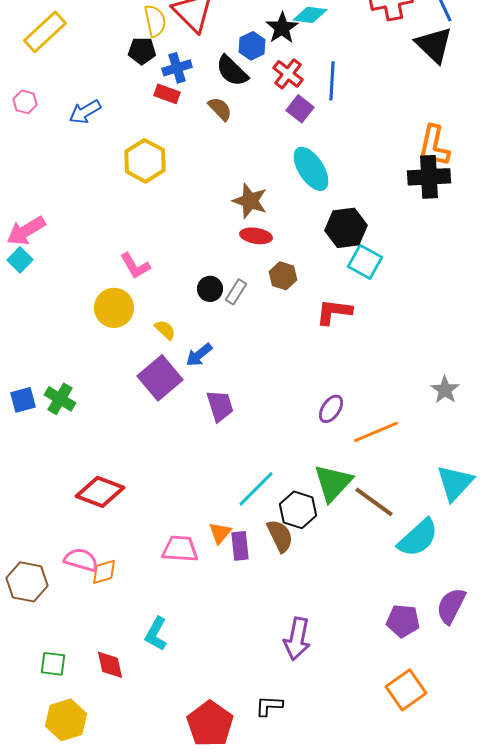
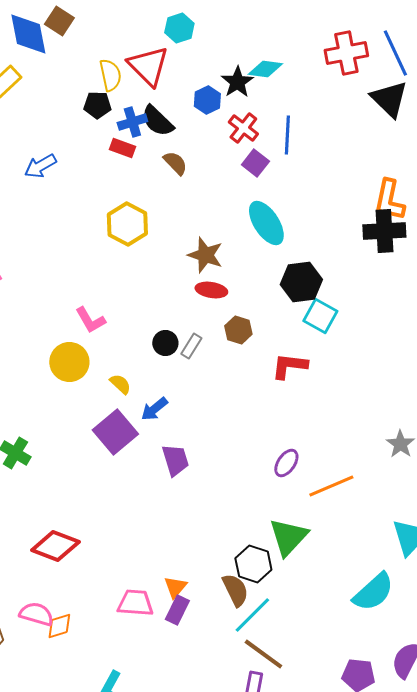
black semicircle: (232, 71) -> (157, 121), moved
yellow hexagon: (145, 161) -> (127, 224), moved
cyan line: (256, 489) -> (252, 615), moved
brown line: (374, 502) -> (263, 654), moved
purple rectangle: (240, 546) -> (177, 610), moved, turned 32

